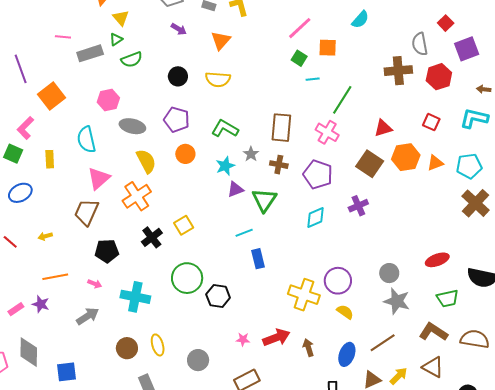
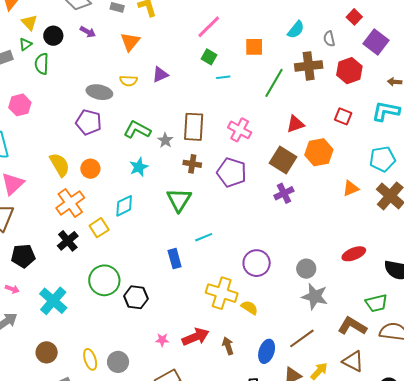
cyan semicircle: (360, 20) -> (296, 30), moved
gray semicircle: (420, 44) -> (329, 39), size x0.7
orange square: (328, 48) -> (254, 47), moved
purple square: (467, 49) -> (376, 42), turned -30
green semicircle: (132, 60) -> (42, 64), turned 115
black circle: (178, 76) -> (53, 36), moved
yellow semicircle: (218, 79) -> (129, 81), size x0.7
green line: (342, 100) -> (274, 83), moved
gray ellipse: (132, 126) -> (99, 92), moved
orange circle: (185, 154) -> (90, 169), moved
gray star: (251, 154) -> (165, 140), moved
orange triangle: (435, 163) -> (351, 188), moved
purple triangle: (235, 189) -> (160, 75), moved
orange cross: (137, 196) -> (70, 203), moved
purple cross: (358, 206) -> (284, 193), moved
cyan diamond: (316, 217) -> (124, 206), moved
cyan line: (244, 233) -> (204, 237), moved
purple circle: (338, 281) -> (257, 263), moved
cyan cross: (135, 297) -> (53, 301), turned 32
green trapezoid: (448, 298) -> (376, 303), moved
yellow semicircle: (345, 312) -> (249, 308), moved
yellow ellipse: (158, 345) -> (90, 359), moved

